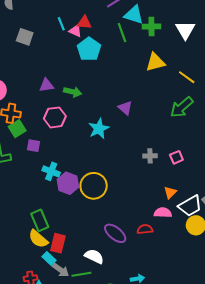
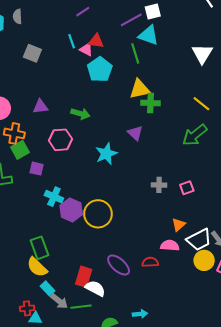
green cross: (151, 26) -> (150, 103), moved
yellow triangle: (155, 62) -> (140, 89), moved
purple triangle: (46, 85) -> (40, 107), moved
red rectangle: (58, 243) -> (84, 277), moved

